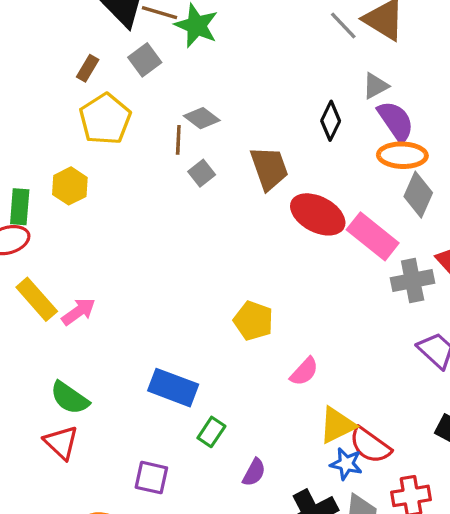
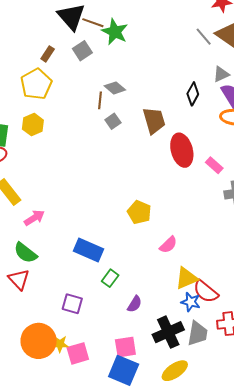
yellow pentagon: (105, 119) -> (36, 84), moved
red ellipse: (318, 214) -> (182, 150), turned 44
pink rectangle: (373, 236) -> (214, 165), size x0.6
pink arrow: (79, 311) -> (34, 218), moved

